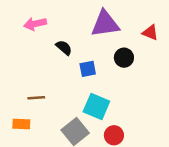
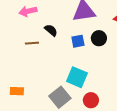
blue square: (88, 69) -> (78, 41), moved
brown line: (36, 98) -> (32, 43), moved

